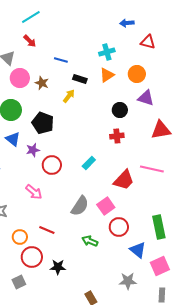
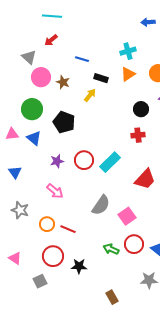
cyan line: (31, 17) -> (52, 16), turned 36
red arrow: (30, 41) -> (51, 40), turned 96
purple star: (33, 150) -> (57, 161), moved
cyan rectangle: (89, 163) -> (110, 162), size x1.5
red circle: (52, 165) -> (84, 160), moved
pink square: (106, 206) -> (127, 216), moved
red circle: (119, 227) -> (134, 244), moved
orange circle: (20, 237) -> (47, 224), moved
green arrow: (90, 241) -> (111, 249), moved

